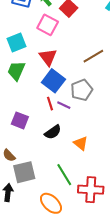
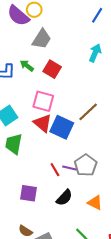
pink square: (48, 25) -> (43, 101), moved
blue square: (53, 81) -> (62, 127), moved
gray pentagon: (82, 90) -> (86, 165), moved

